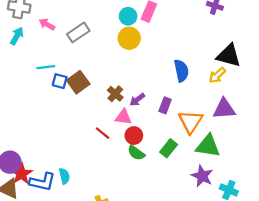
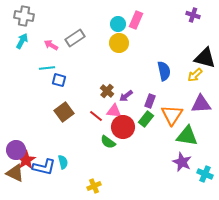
pink arrow: (47, 24) -> (51, 45), moved
brown square: (78, 82) -> (64, 112), moved
red line: (103, 133) -> (96, 116), moved
red circle: (134, 136) -> (123, 127), size x1.5
green rectangle: (169, 148) -> (146, 119), moved
green semicircle: (136, 153) -> (108, 142), moved

